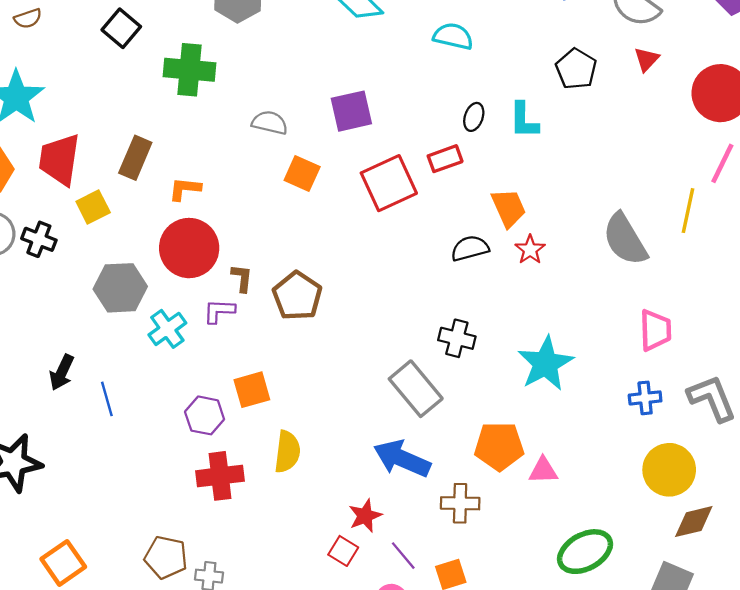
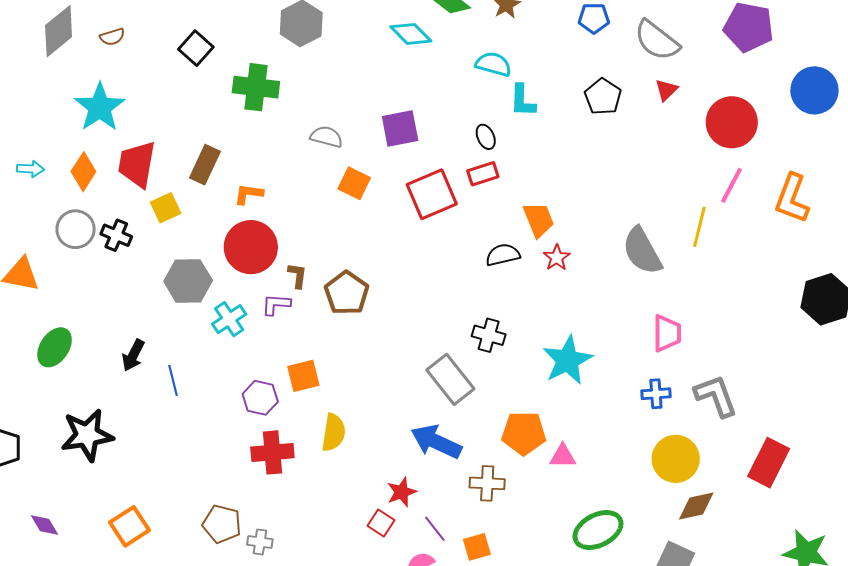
black ellipse: (474, 117) -> (486, 137), moved, turned -45
cyan L-shape: (524, 120) -> (523, 101), moved

